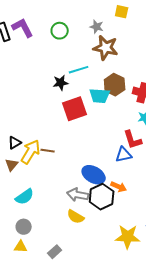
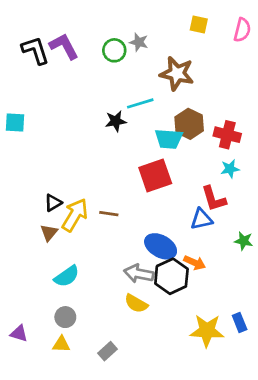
gray star: (97, 27) -> (139, 42), moved
red square: (75, 109) -> (155, 176), moved
brown line: (48, 151) -> (109, 214), moved

